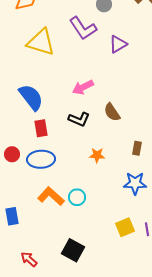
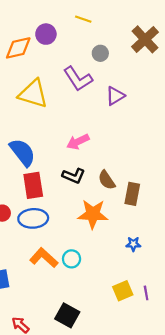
brown semicircle: (112, 112) -> (107, 180), moved
red rectangle: (41, 128) -> (33, 185), size x1.4
brown rectangle: (137, 148) -> (132, 194), moved, size x1.5
orange star: (97, 155) -> (93, 214), size x1.8
blue star: (135, 183) -> (133, 244), size x0.6

